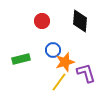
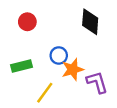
red circle: (42, 21) -> (27, 22), moved
yellow line: (59, 82) -> (45, 93), moved

